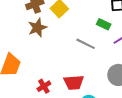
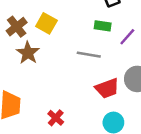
red trapezoid: (74, 83) -> (107, 88), moved

